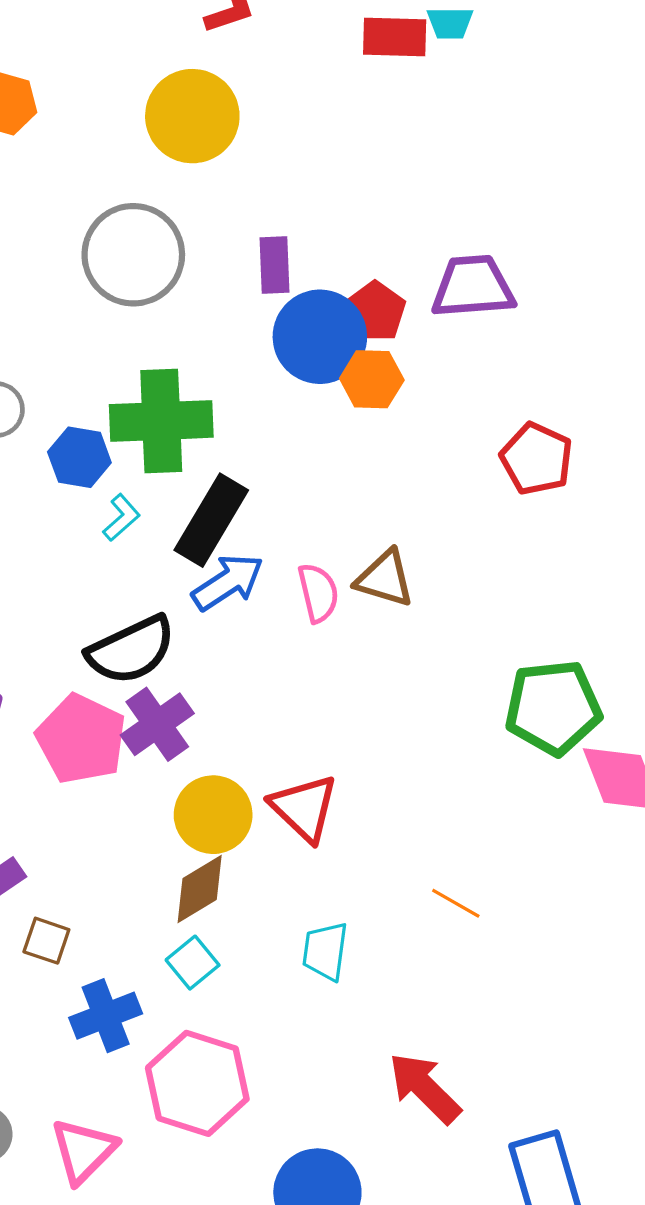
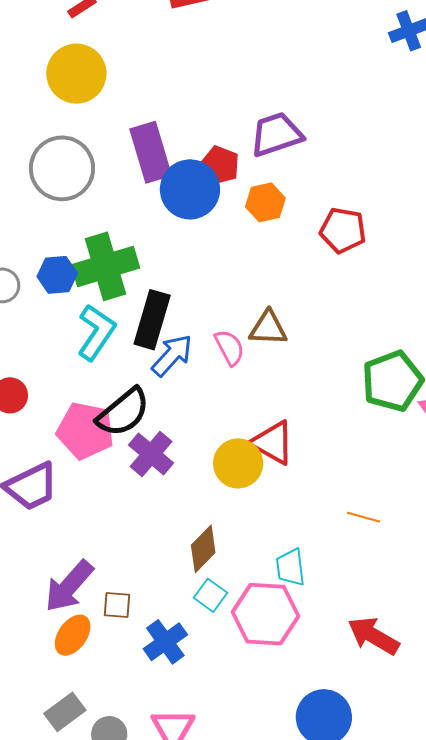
purple rectangle: (275, 265) -> (151, 152), size x1.6
orange hexagon: (372, 379) -> (265, 202), moved
blue hexagon: (79, 457) -> (57, 275), moved
cyan L-shape: (121, 518) -> (96, 332), size x1.8
pink pentagon: (81, 739) -> (85, 431), moved
red triangle: (304, 808) -> (273, 443), moved
yellow circle: (213, 815) -> (238, 463), moved
pink hexagon: (197, 1083) -> (266, 614), moved

